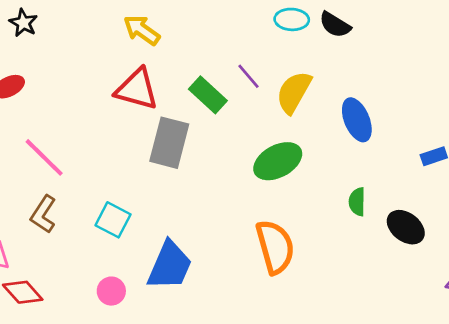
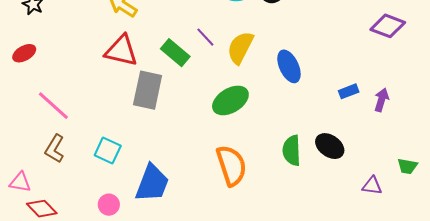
green semicircle: (357, 202) -> (292, 150), moved, size x1.4

